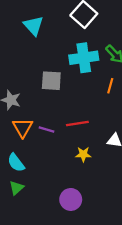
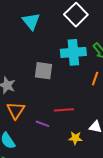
purple line: (46, 129) -> (43, 124), moved
yellow star: (83, 154) -> (75, 138), moved

